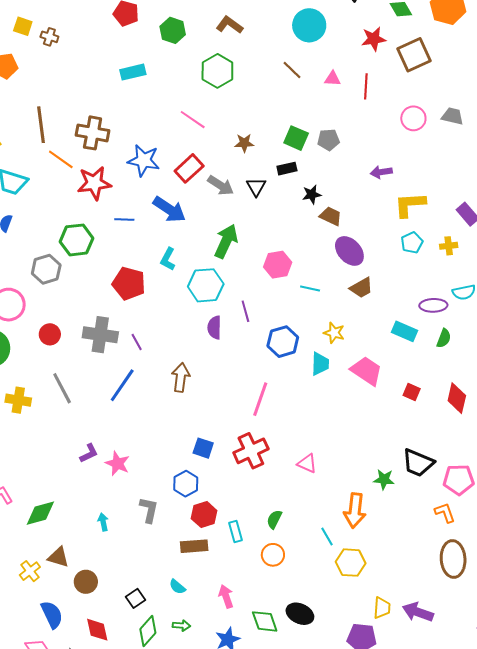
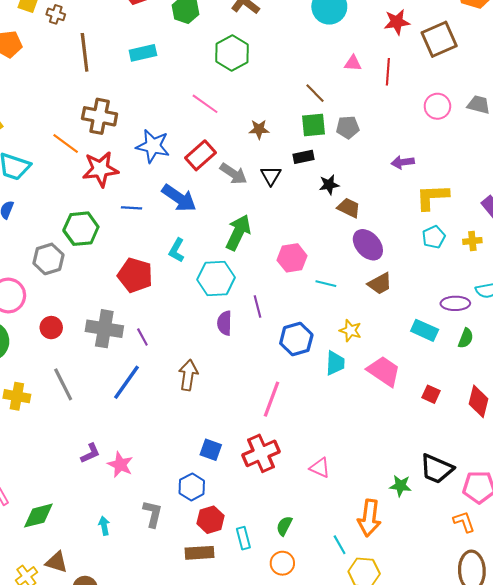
brown line: (292, 70) -> (315, 93), moved
brown line: (41, 125) -> (85, 52), moved
green square: (296, 138) -> (314, 125), turned -30

